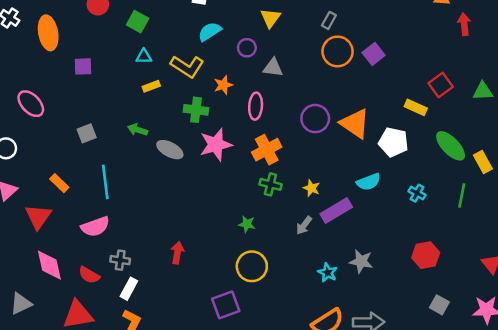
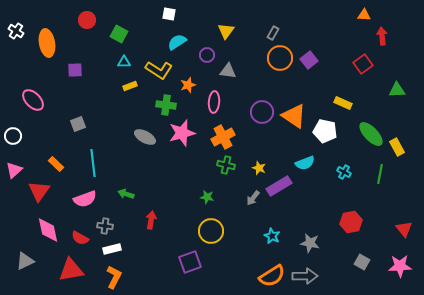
red square: (441, 85) -> (363, 64), moved
green arrow: (138, 130) -> (126, 194), moved
gray star: (361, 261) -> (310, 243), moved
white rectangle: (129, 289) -> (112, 249), turned 48

